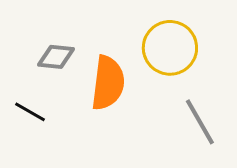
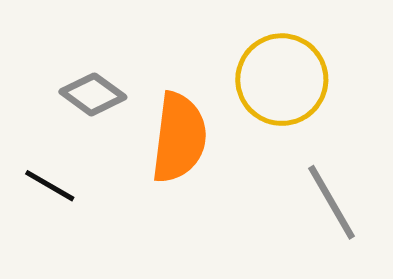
gray diamond: (56, 57) -> (93, 94), turned 30

